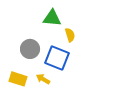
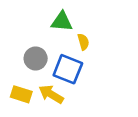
yellow arrow: (43, 79) -> (51, 94), size x1.5

